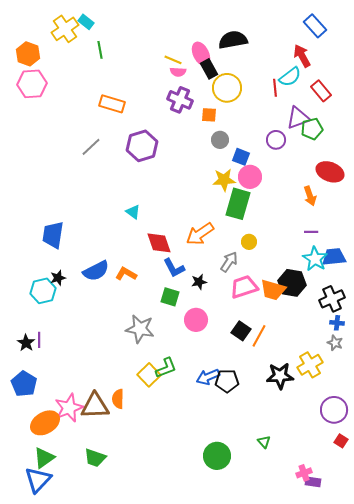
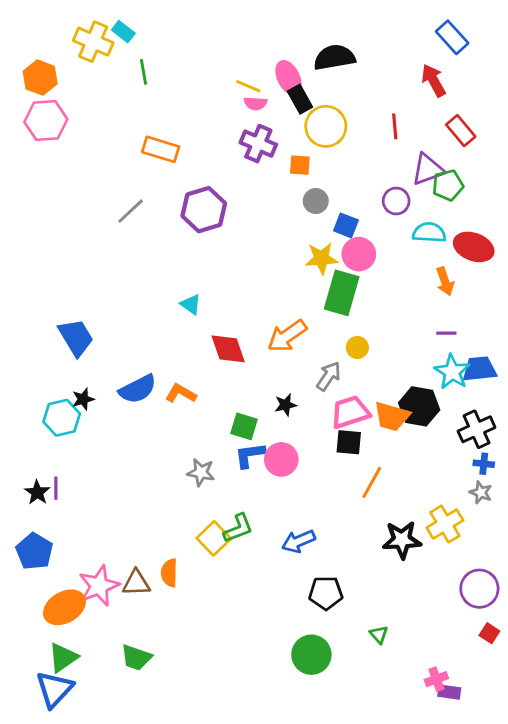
yellow cross: (65, 29) -> (93, 42), turned -32
cyan semicircle: (290, 77) -> (429, 233), moved, turned -140
blue trapezoid: (53, 235) -> (76, 337), turned 140
blue L-shape: (174, 268) -> (250, 455), moved, turned 110
gray star: (140, 329) -> (201, 472), size x0.7
black square: (241, 331) -> (349, 442), moved, turned -30
black pentagon: (227, 381) -> (326, 593), moved
brown triangle: (95, 406) -> (136, 583), size x0.7

